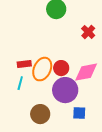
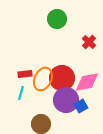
red circle: (61, 68) -> (62, 78), size x1.6
blue square: (79, 113) -> (81, 106), moved, turned -32

